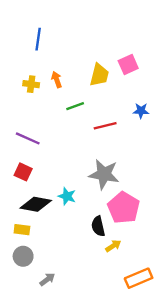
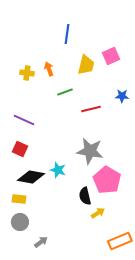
blue line: (38, 39) -> (67, 34), moved

